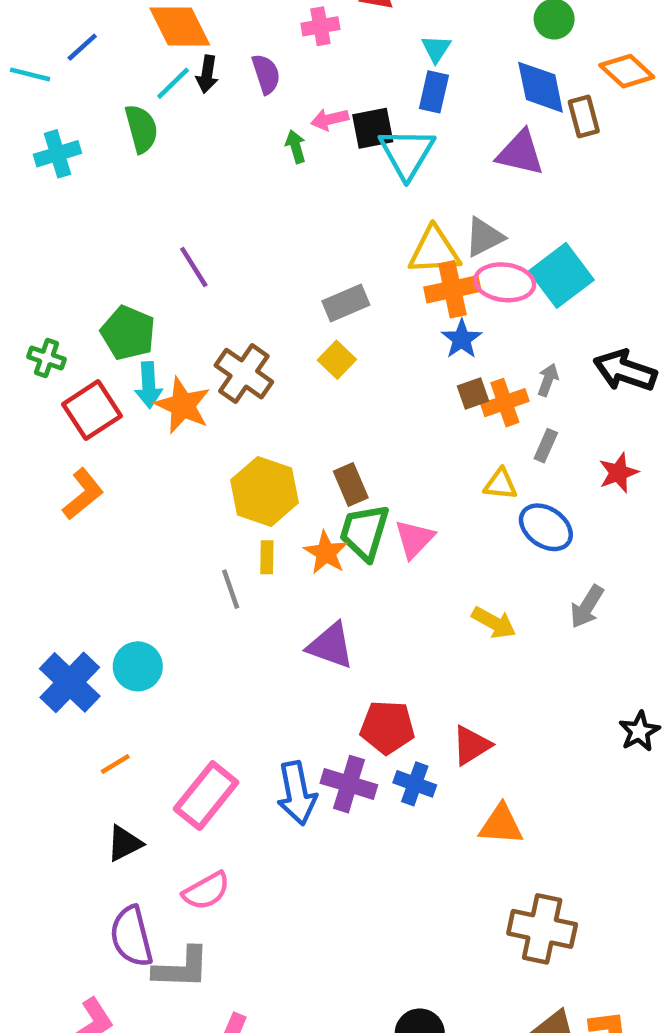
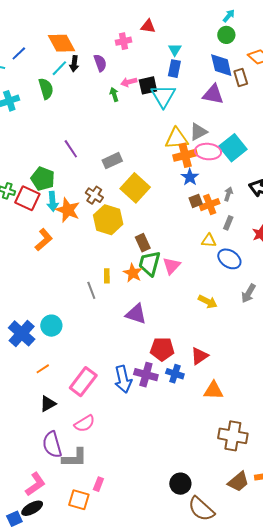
gray rectangle: (346, 303) -> (112, 161), moved
yellow square: (337, 360) -> (135, 188), size x1.8
brown cross: (244, 374) -> (94, 195), size x0.7
red square: (92, 410) -> (27, 198), moved, turned -30
yellow hexagon: (265, 491) -> (108, 220), moved
orange L-shape: (83, 494) -> (44, 240), moved

